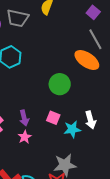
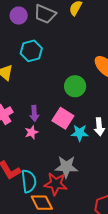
pink square: (53, 118) -> (63, 118), size x1.5

